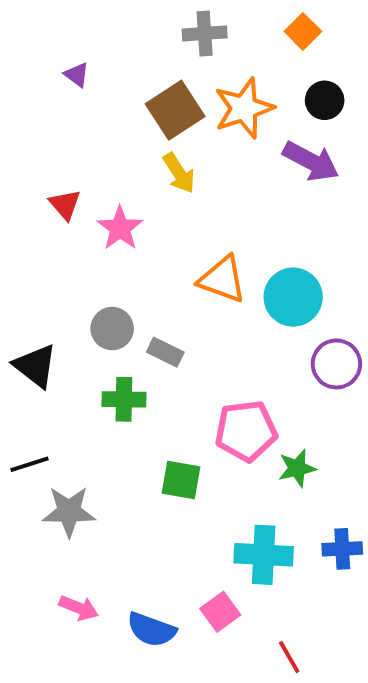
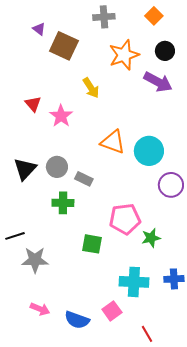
purple triangle: (77, 75) -> (39, 29), moved
brown square: (175, 110) -> (64, 46), moved, turned -32
black triangle: (35, 366) -> (25, 169), moved, turned 35

